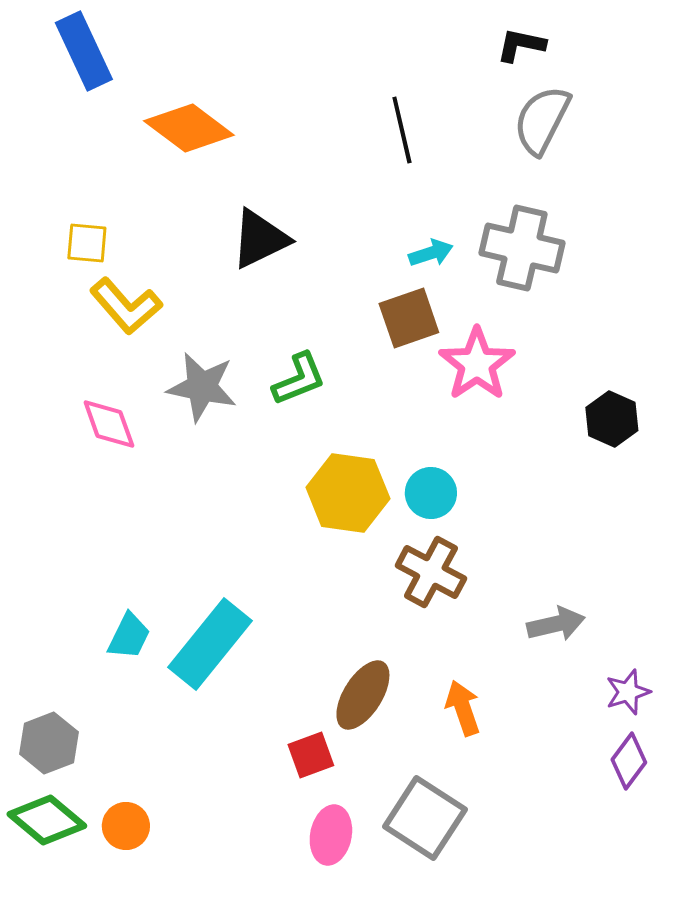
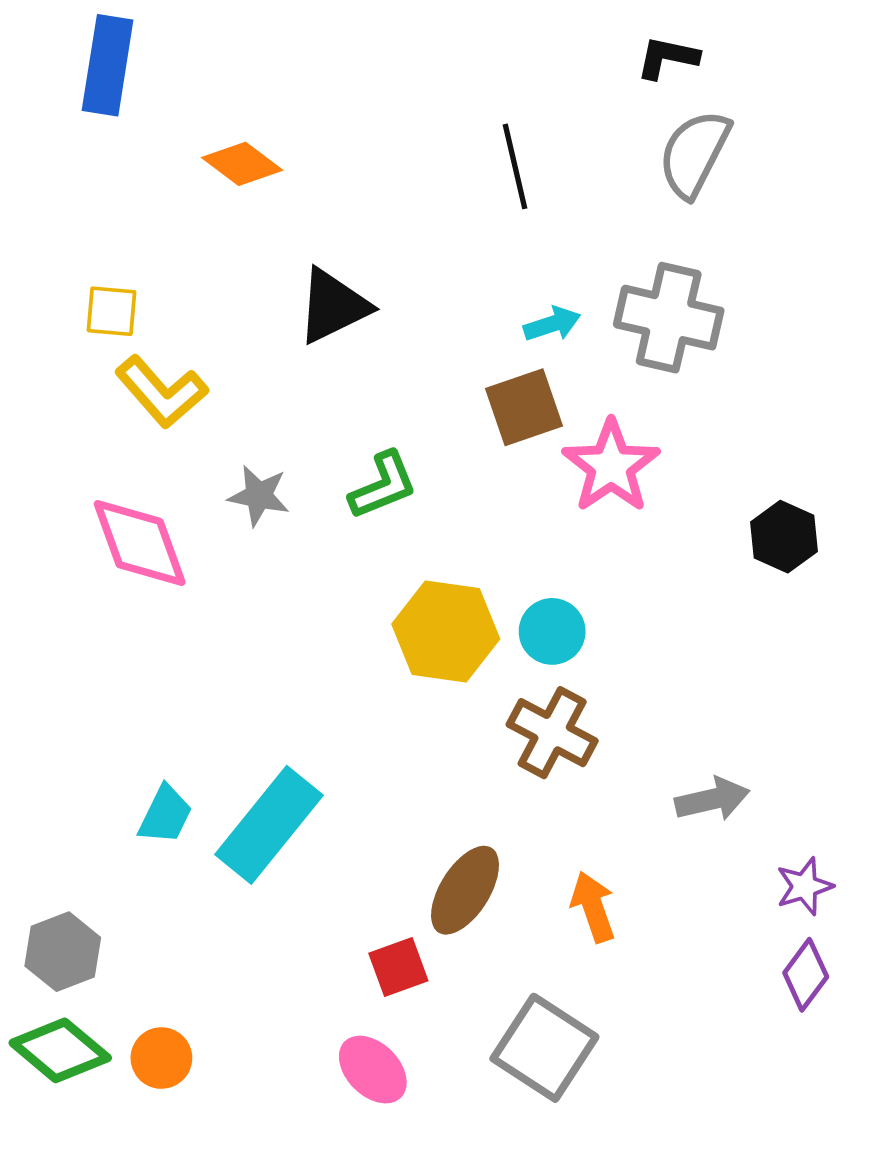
blue rectangle: (84, 51) -> (108, 65), turned 34
orange diamond: (189, 128) -> (242, 164), size x0.7
gray star: (202, 387) -> (259, 496), size x0.7
pink diamond: (109, 424) -> (140, 543), size x1.4
pink ellipse: (331, 835) -> (373, 1070), moved, turned -56

